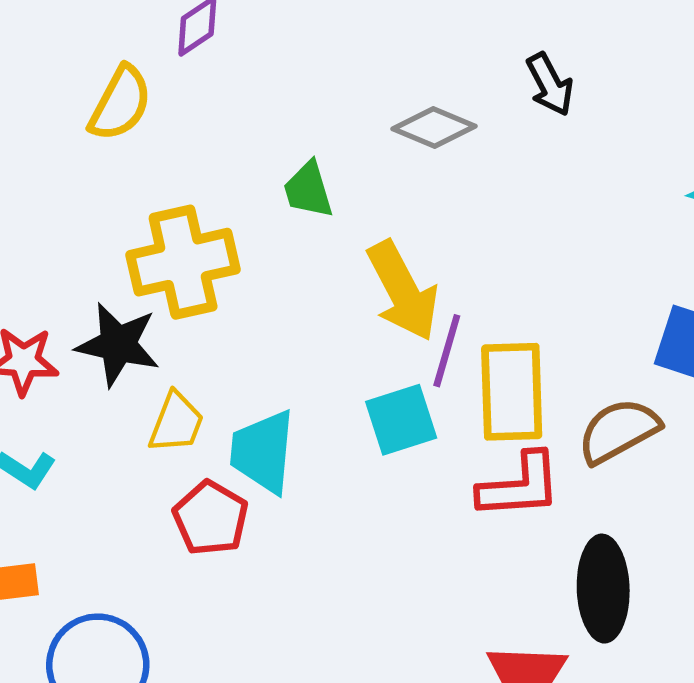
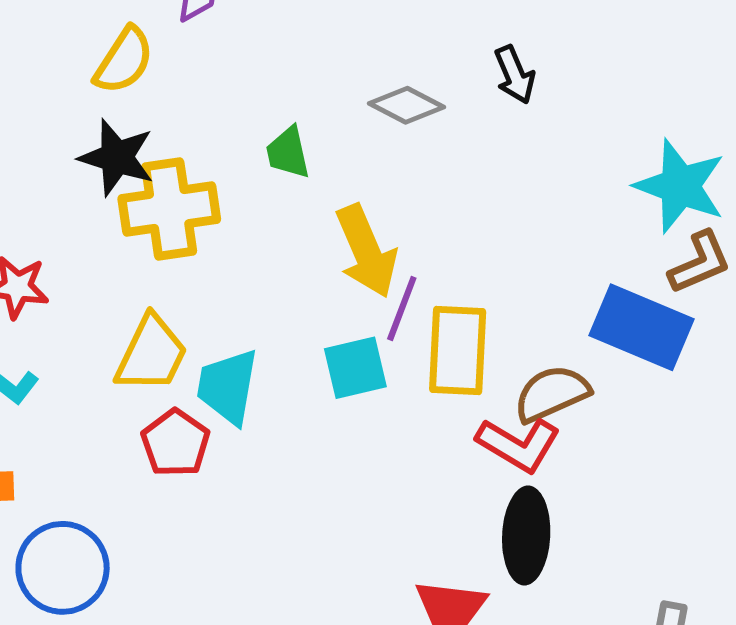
black star: (118, 344) -> (117, 157), moved
yellow trapezoid: (176, 423) -> (151, 354), size x1.4
red L-shape: (520, 486) -> (518, 445), moved, turned 30

